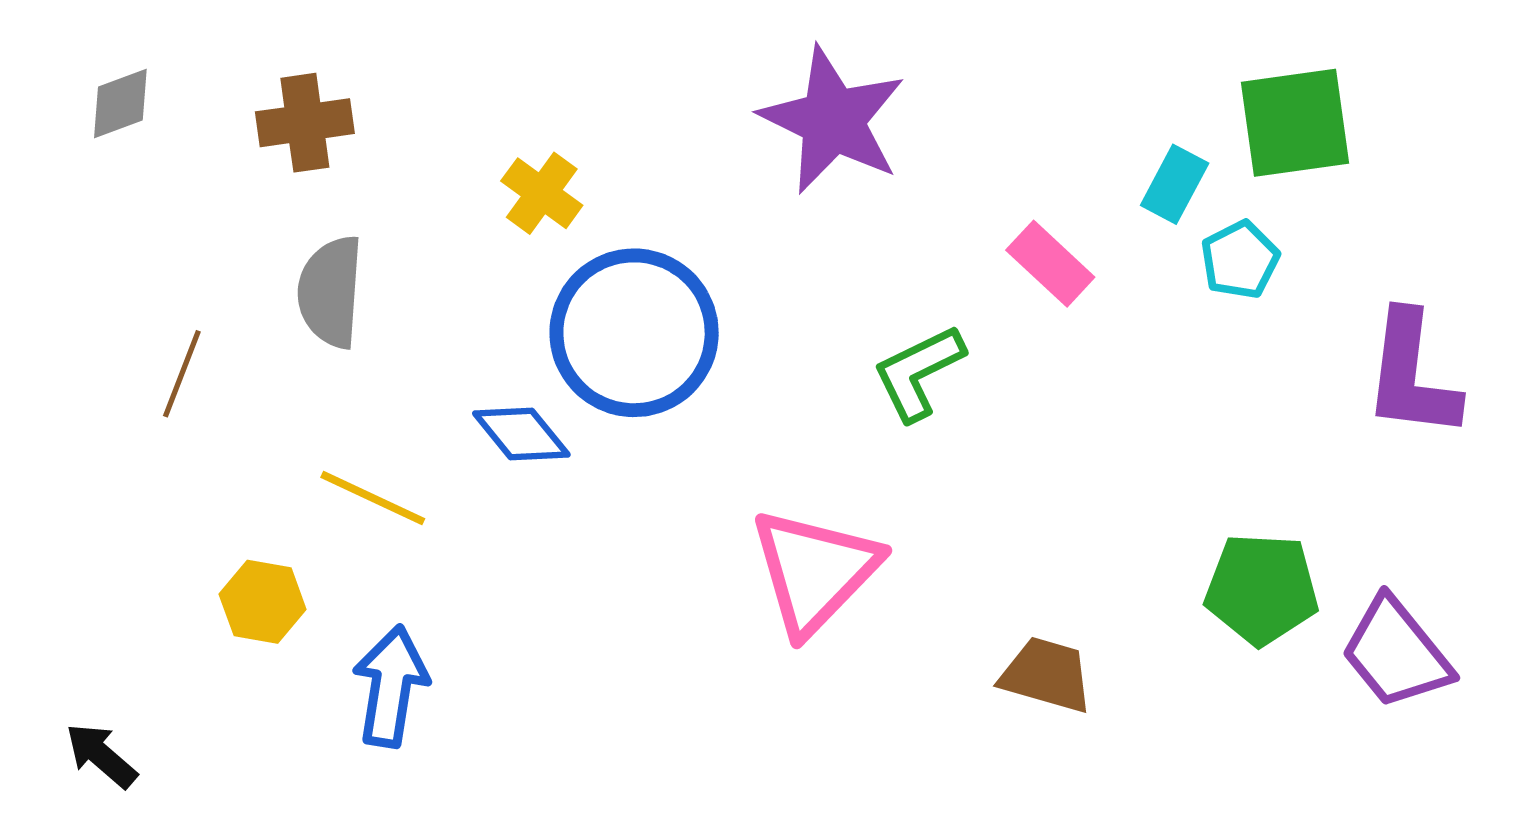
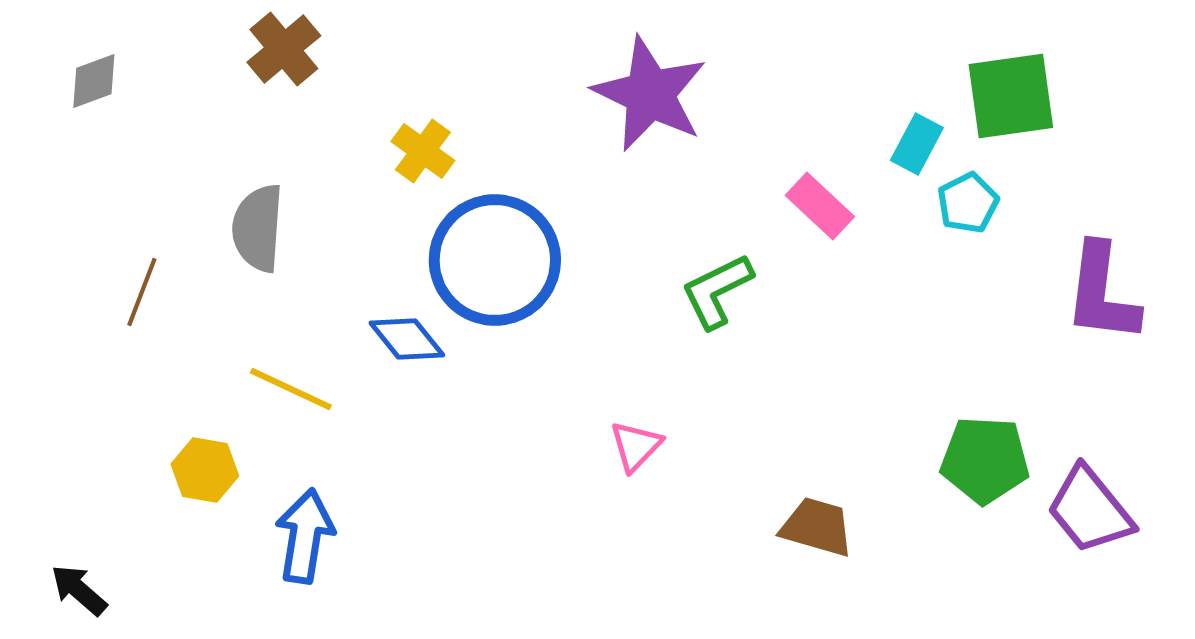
brown cross: (305, 123) -> (284, 49), moved, turned -32
pink triangle: (815, 571) -> (636, 446), size x0.5

